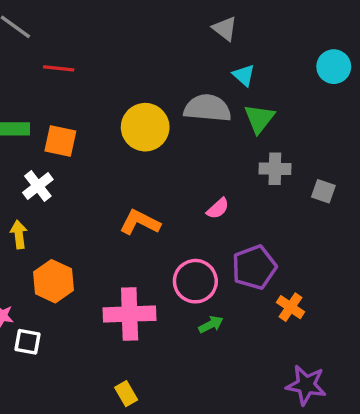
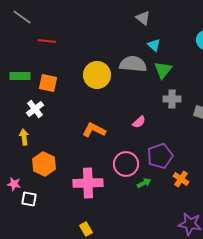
green arrow: (211, 324) -> (144, 183), moved

